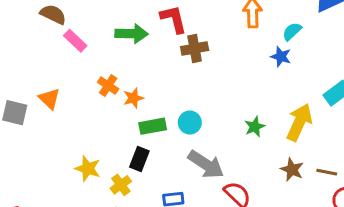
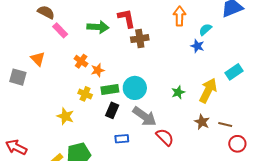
orange triangle: (49, 99) -> (38, 59), moved
cyan circle: (190, 123) -> (135, 88), size x1.5
black rectangle: (139, 159) -> (112, 110), moved
yellow cross: (121, 185) -> (85, 94), moved, turned -32

